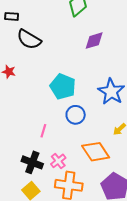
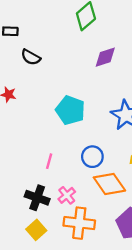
black semicircle: (29, 39) -> (31, 57), size x0.7
blue circle: (76, 115) -> (92, 157), moved

